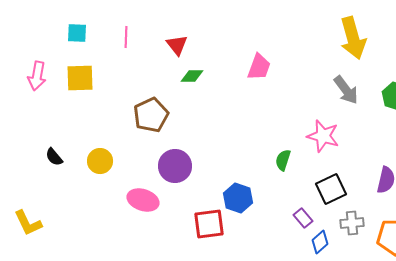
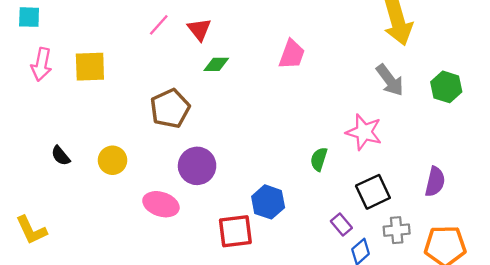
cyan square: (77, 33) -> (29, 17), moved
pink line: (126, 37) -> (159, 25), moved, turned 40

